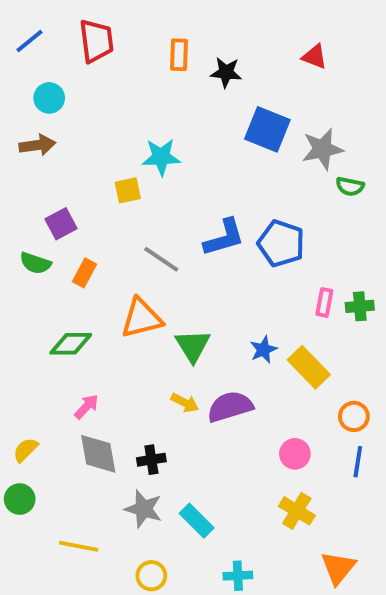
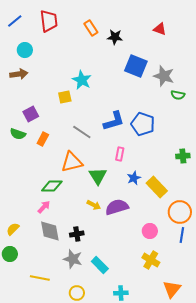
orange rectangle: (179, 55) -> (91, 28), turned -35
gray star: (322, 149) -> (164, 76), turned 30
cyan star: (161, 157) -> (82, 80), turned 30
pink rectangle: (324, 302) -> (120, 154), moved
green diamond: (71, 344) -> (52, 186), moved
orange circle: (354, 416) -> (180, 212), size x1.5

